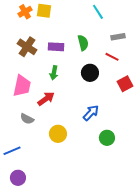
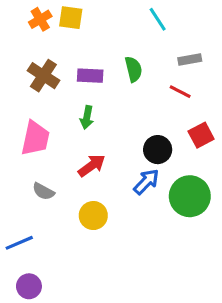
black circle: (90, 73) -> (158, 150), moved
red arrow: (46, 99) -> (92, 166), moved
green circle: (107, 138) -> (190, 196), moved, size x1.6

